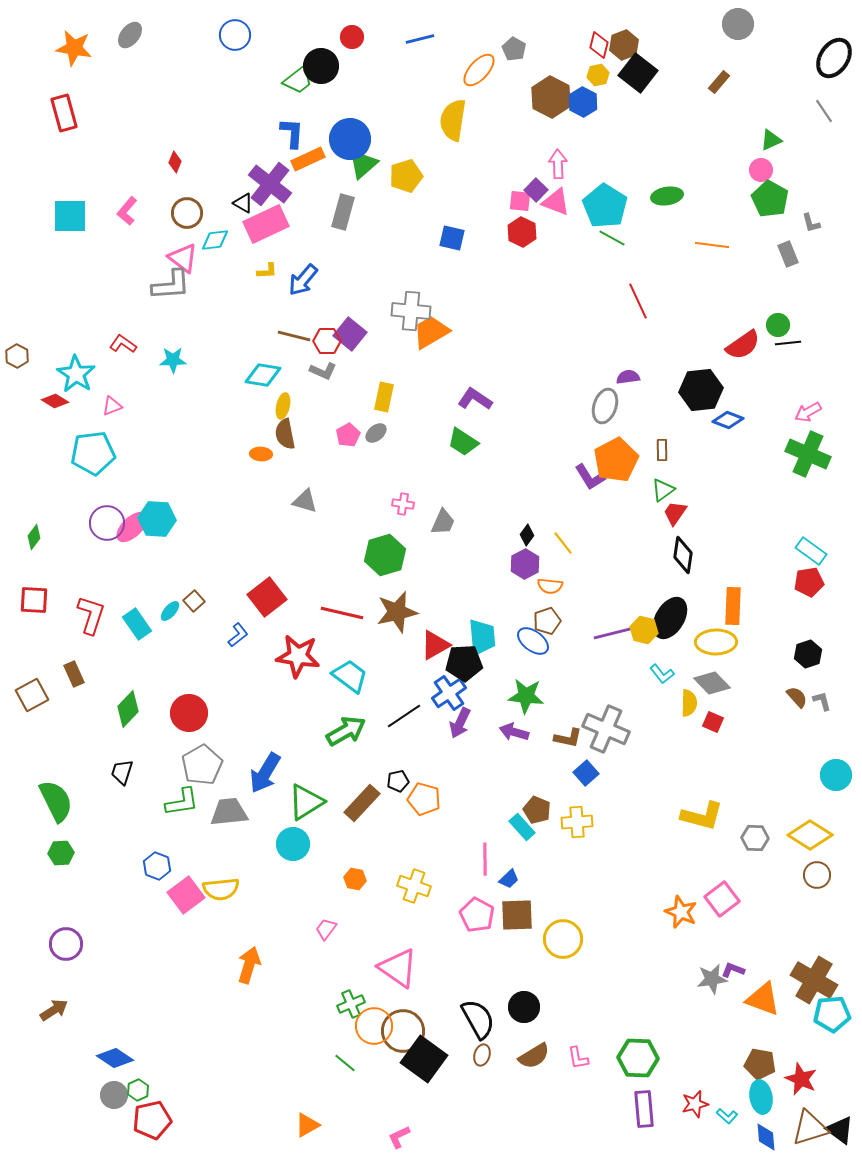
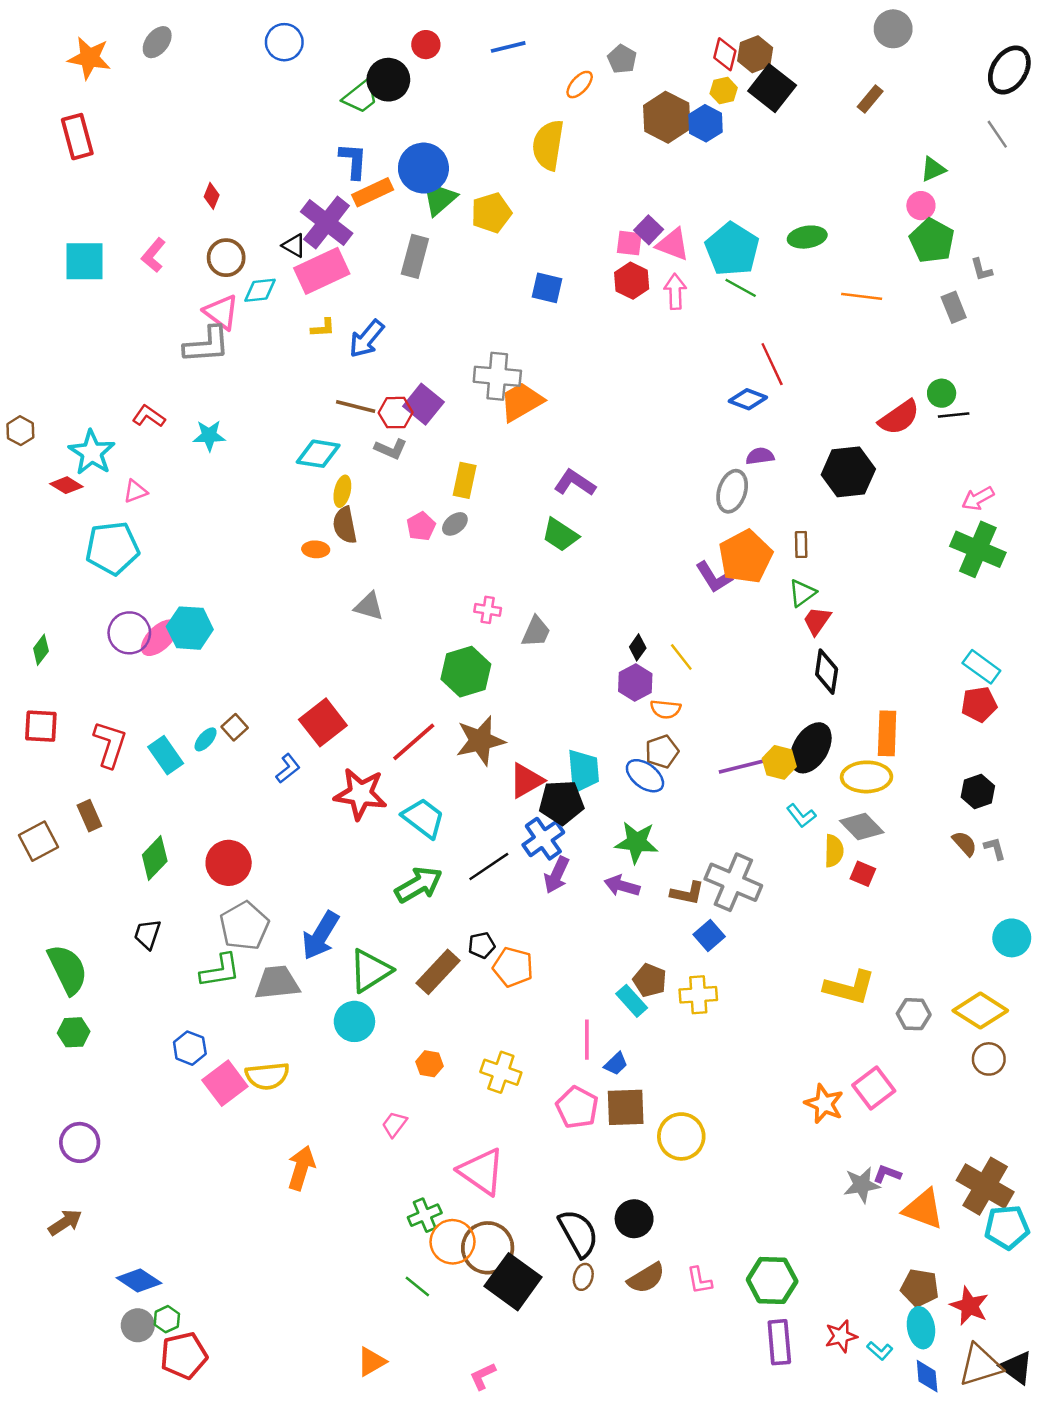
orange ellipse: (479, 70) -> (580, 85), size x0.7
pink arrow: (558, 164) -> (675, 292), moved
blue diamond: (728, 420) -> (748, 399), moved
red line: (342, 613) -> (414, 742), turned -54

